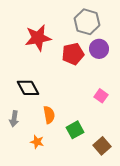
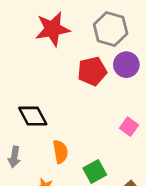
red star: (38, 38) -> (53, 29), moved

